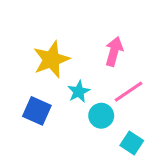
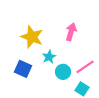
yellow star: (51, 59) -> (32, 37), turned -30
pink line: (129, 92) -> (85, 67), moved

